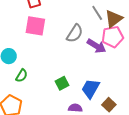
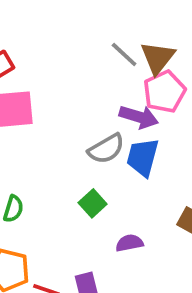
gray semicircle: (75, 33) -> (106, 149), moved, turned 42
blue trapezoid: (91, 89) -> (143, 157), moved

